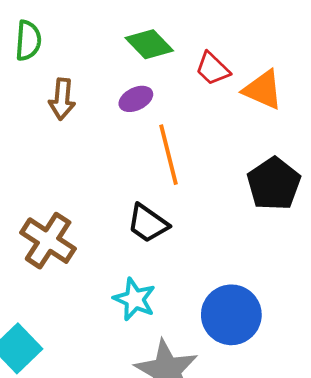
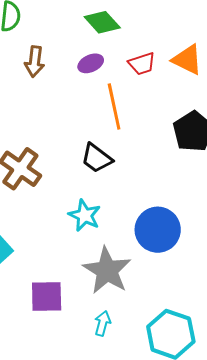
red trapezoid: (213, 69) -> (142, 64), moved, turned -64

